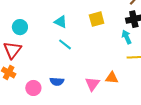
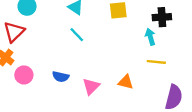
pink triangle: (92, 84) -> (91, 86), moved
pink circle: (33, 88) -> (24, 75), moved

